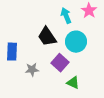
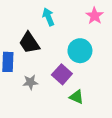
cyan arrow: (66, 16) -> (48, 17), moved
black trapezoid: (47, 37) -> (29, 43), moved

